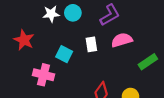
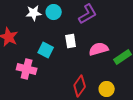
pink semicircle: (122, 40) -> (99, 49), moved

